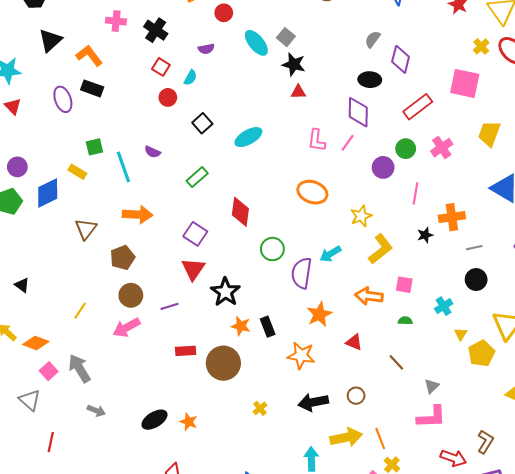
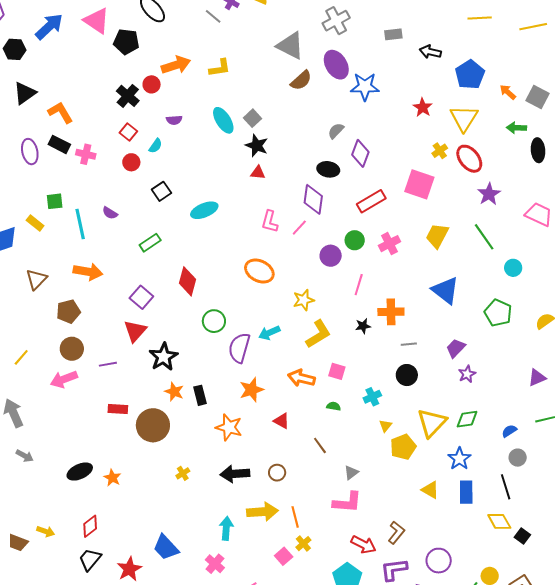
red circle: (224, 13) -> (152, 84), moved
pink cross: (116, 21) -> (86, 154), moved

